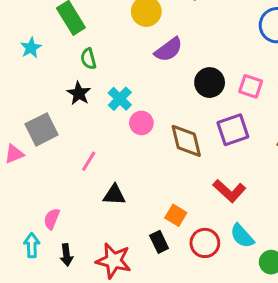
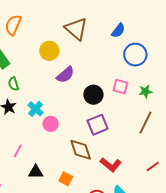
pink square: (251, 86) -> (120, 87), moved
purple square: (233, 130) -> (98, 125), moved
brown diamond: (186, 141) -> (81, 150), moved
orange square: (176, 215) -> (66, 179), moved

